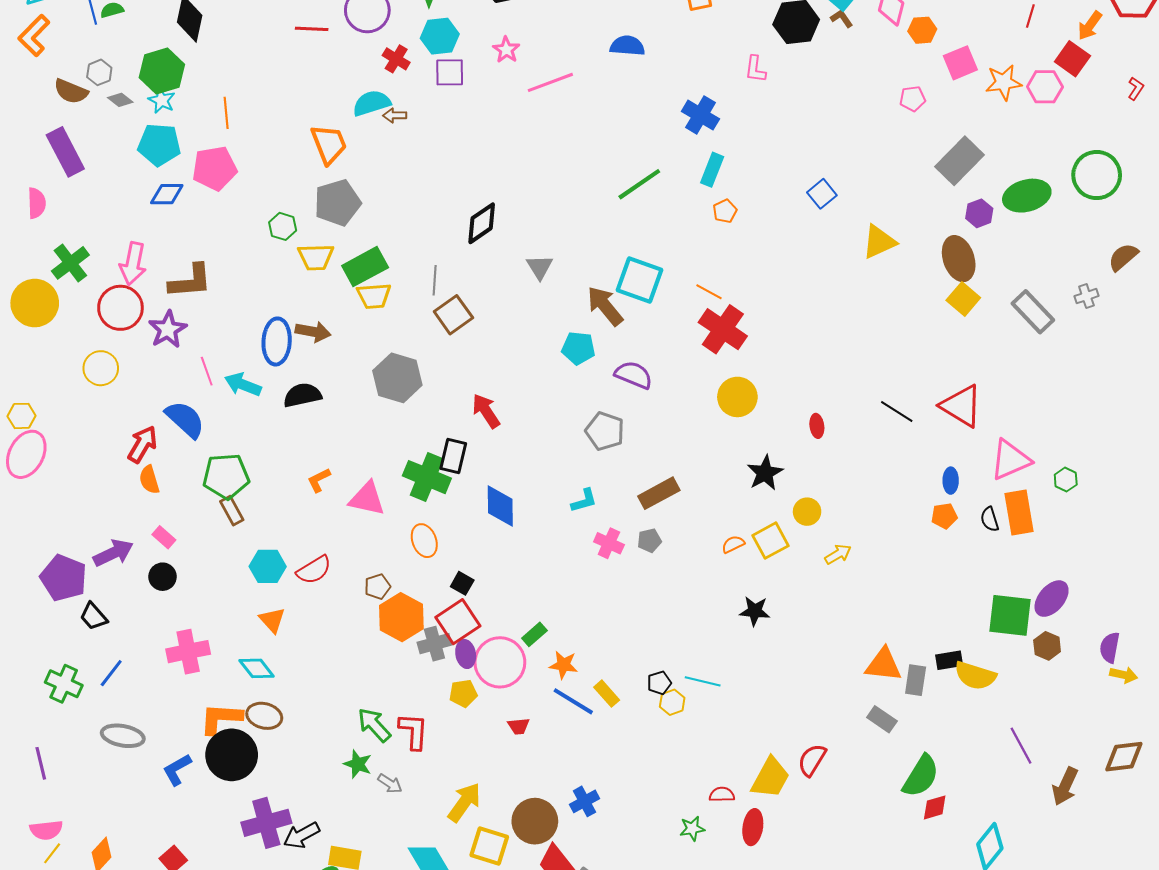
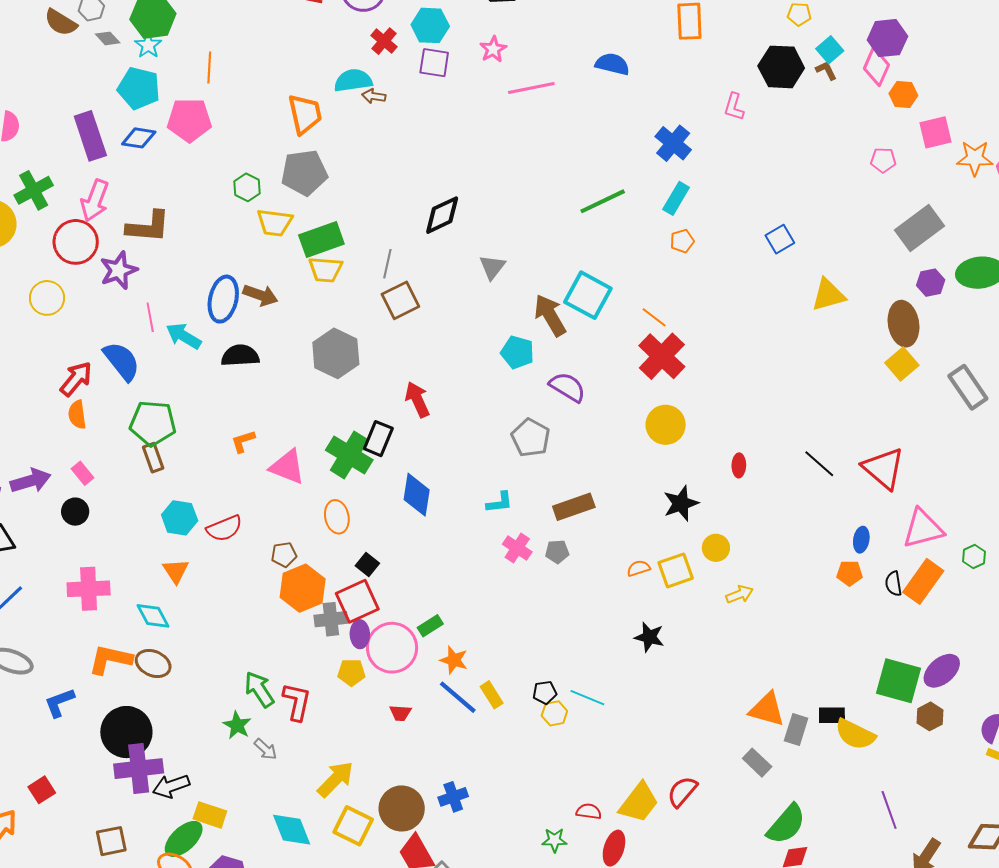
purple rectangle: (65, 152) -> (90, 136), moved
orange rectangle: (1019, 512) -> (923, 581), turned 36
black circle: (232, 755) -> (126, 732), moved

